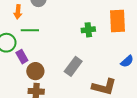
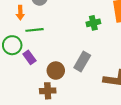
brown circle: (35, 71) -> (56, 71), moved

